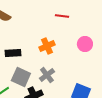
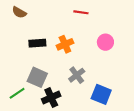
black rectangle: (13, 53) -> (37, 43), moved
gray cross: (47, 75) -> (77, 75), moved

